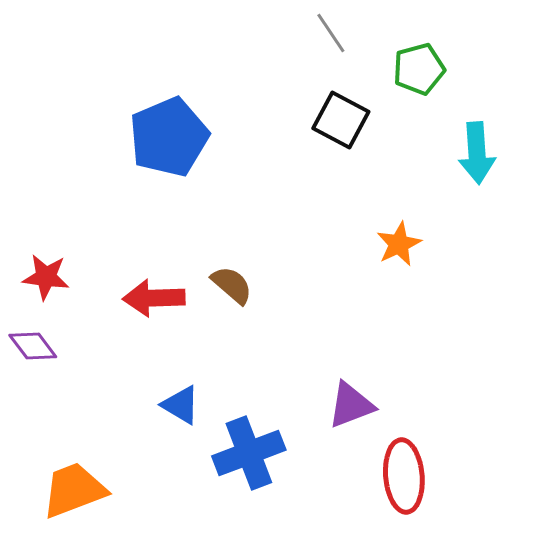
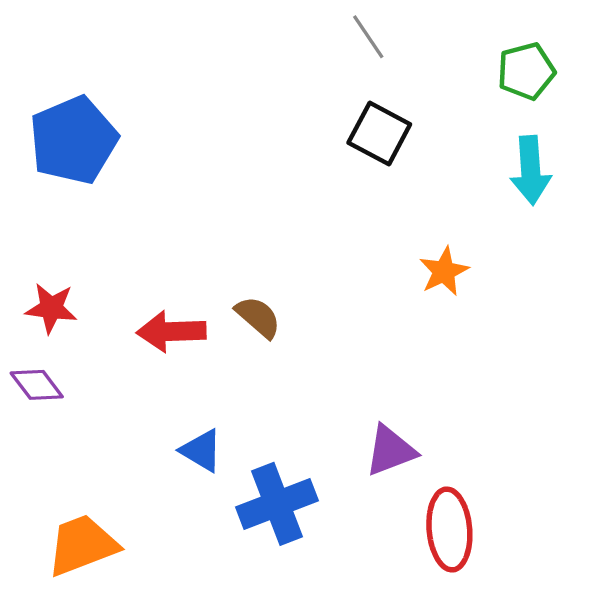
green pentagon: (419, 69) -> (526, 71), moved
blue pentagon: (169, 137) -> (73, 140), moved

